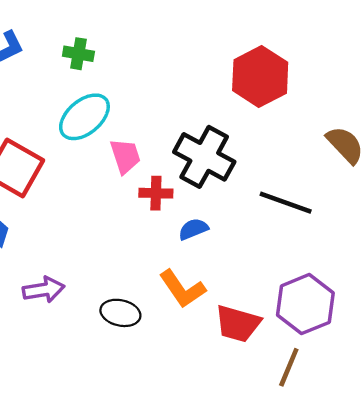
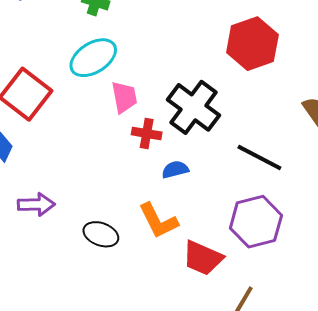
purple hexagon: (305, 304) -> (256, 222), moved

